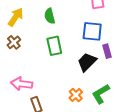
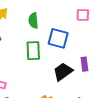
blue square: (92, 31) -> (58, 38), moved

